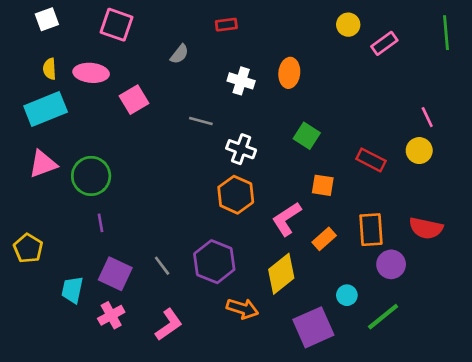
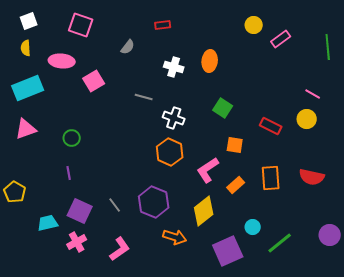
green line: (446, 33) -> (328, 47), moved
yellow semicircle: (50, 69) -> (26, 48), moved
pink line: (427, 117) -> (313, 94), turned -35
green circle: (91, 176) -> (72, 138), moved, size x0.6
purple circle: (391, 264) -> (330, 235), moved
cyan trapezoid: (72, 290) -> (48, 223), turned 65

